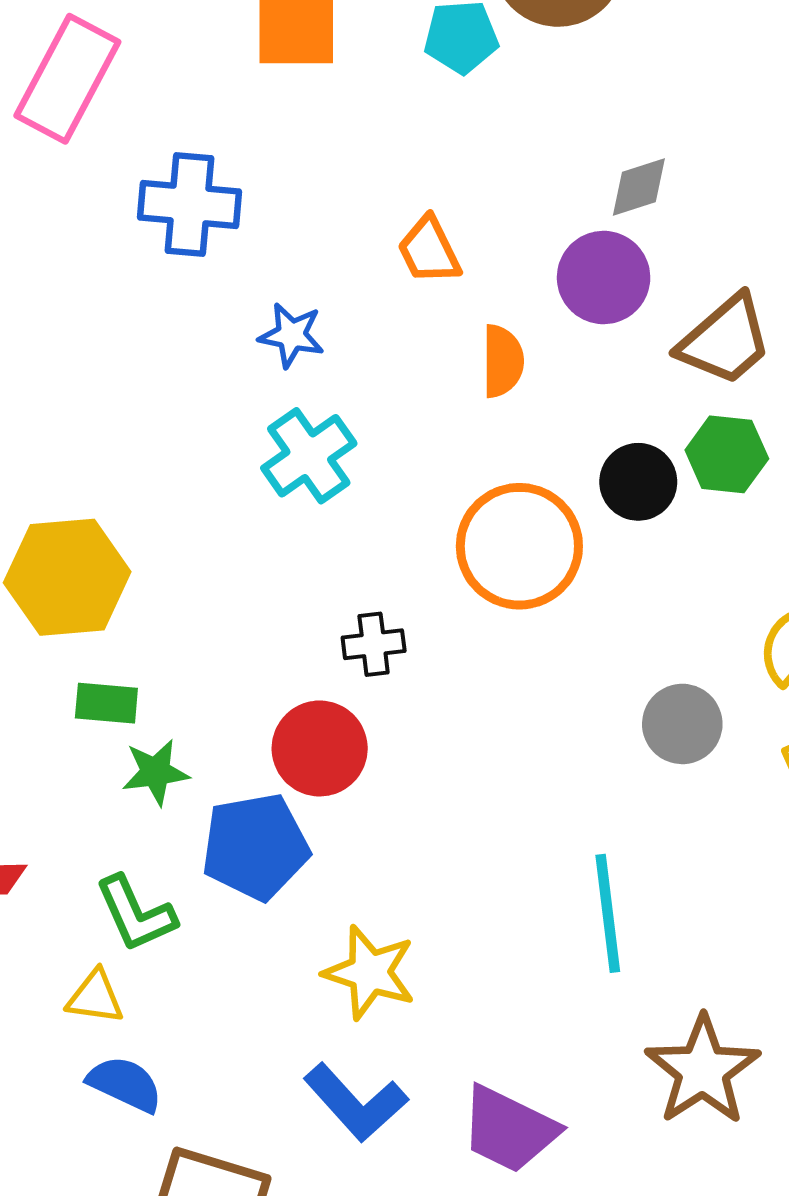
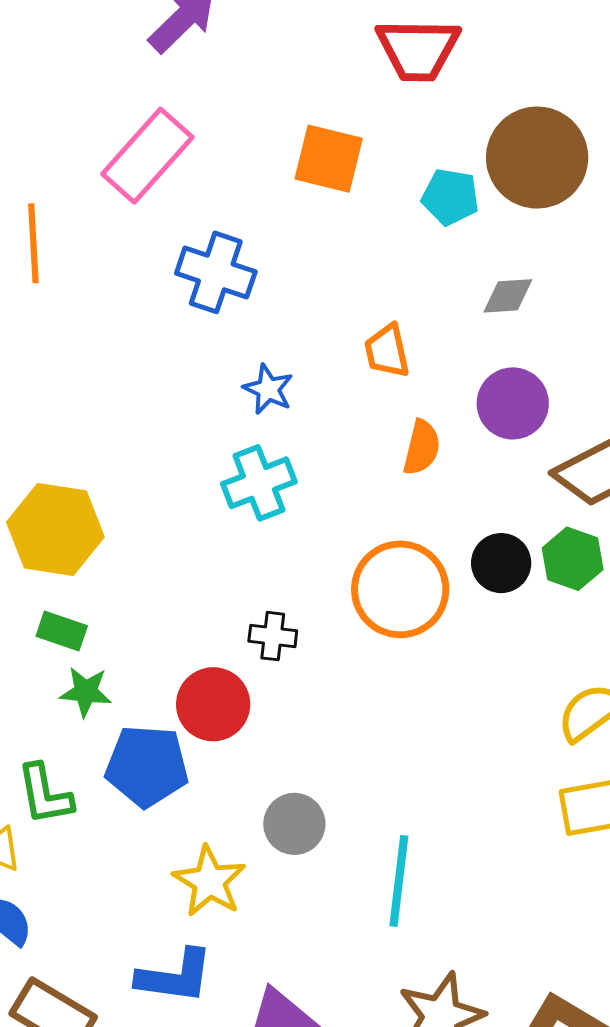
gray diamond: (639, 187) -> (508, 296), moved
gray circle: (682, 724) -> (294, 824), moved
blue L-shape: (356, 1102) -> (175, 976), turned -54

